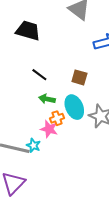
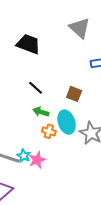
orange cross: (57, 118) -> (49, 131), turned 32
pink star: (49, 129) -> (37, 160), moved, turned 30

